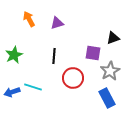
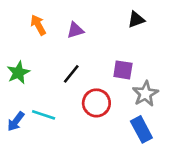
black triangle: (113, 38) -> (136, 20), moved
black line: (54, 56) -> (71, 74), turned 35
blue arrow: (12, 92) -> (16, 121), turned -35

